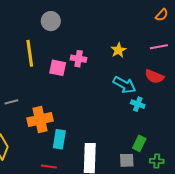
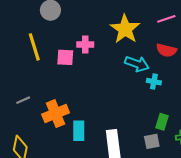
yellow star: (118, 50) -> (125, 29), size x1.8

